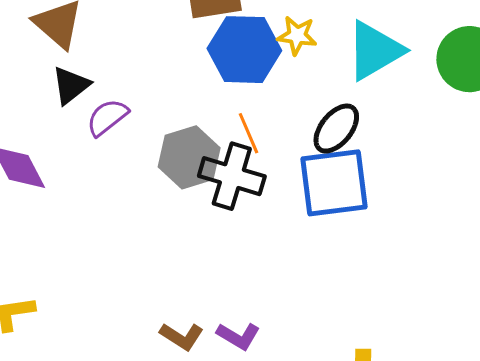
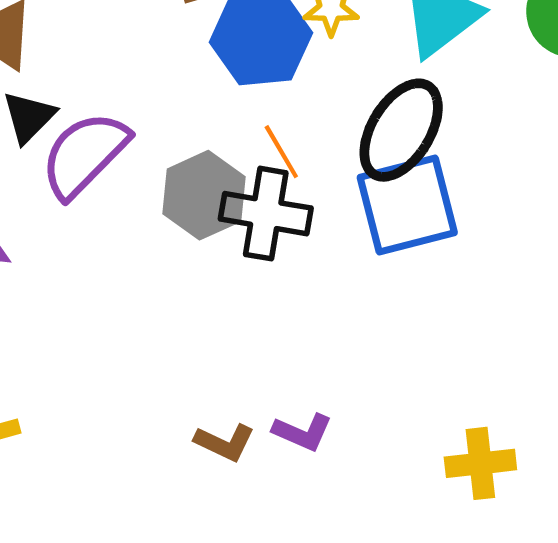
purple semicircle: (107, 117) -> (85, 154), size x1.6
black ellipse: (336, 129) -> (401, 130), size x1.4

